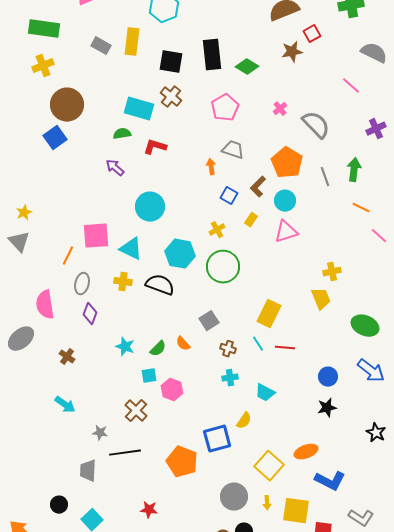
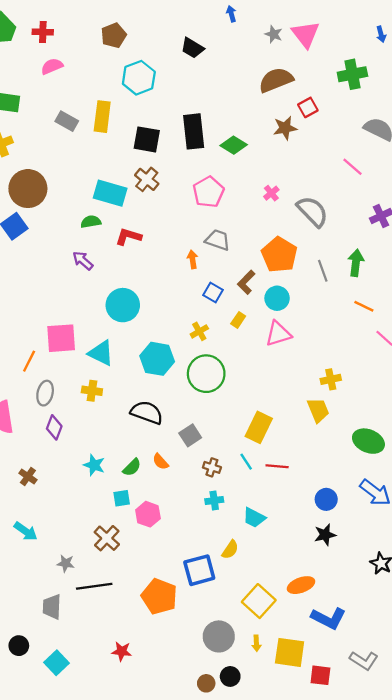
black semicircle: (160, 285) -> (147, 413), moved

